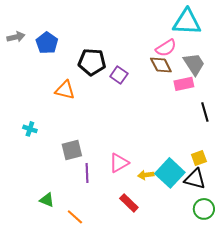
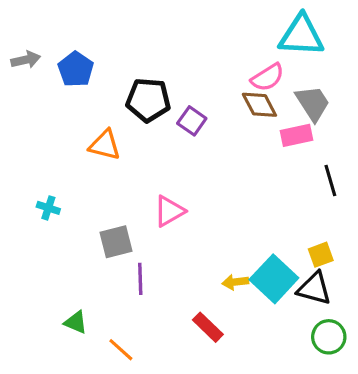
pink triangle: (119, 163) -> (169, 211), moved

